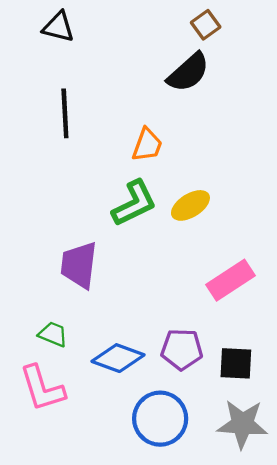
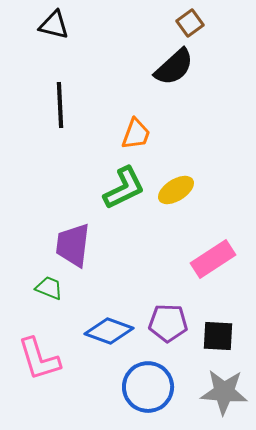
green trapezoid: (53, 334) -> (49, 288), moved

